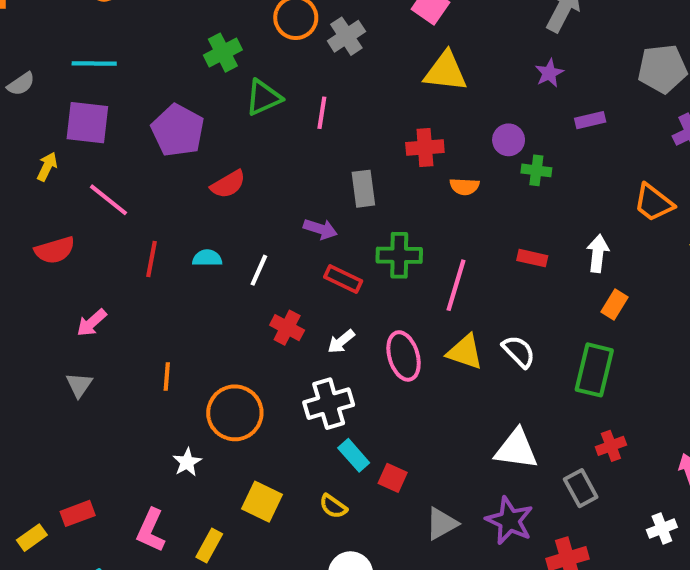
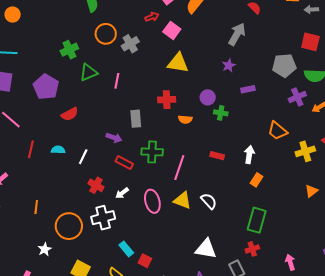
green rectangle: (594, 370) -> (257, 220), moved
white cross: (329, 404) -> (103, 218), moved

